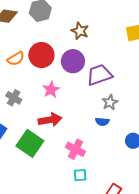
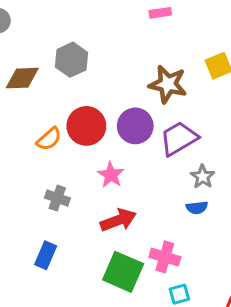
brown star: (80, 31) -> (168, 84), moved, size x1.4
green square: (30, 143) -> (123, 272), moved

